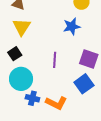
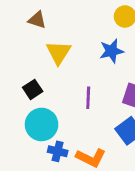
yellow triangle: (22, 27) -> (59, 52), moved

